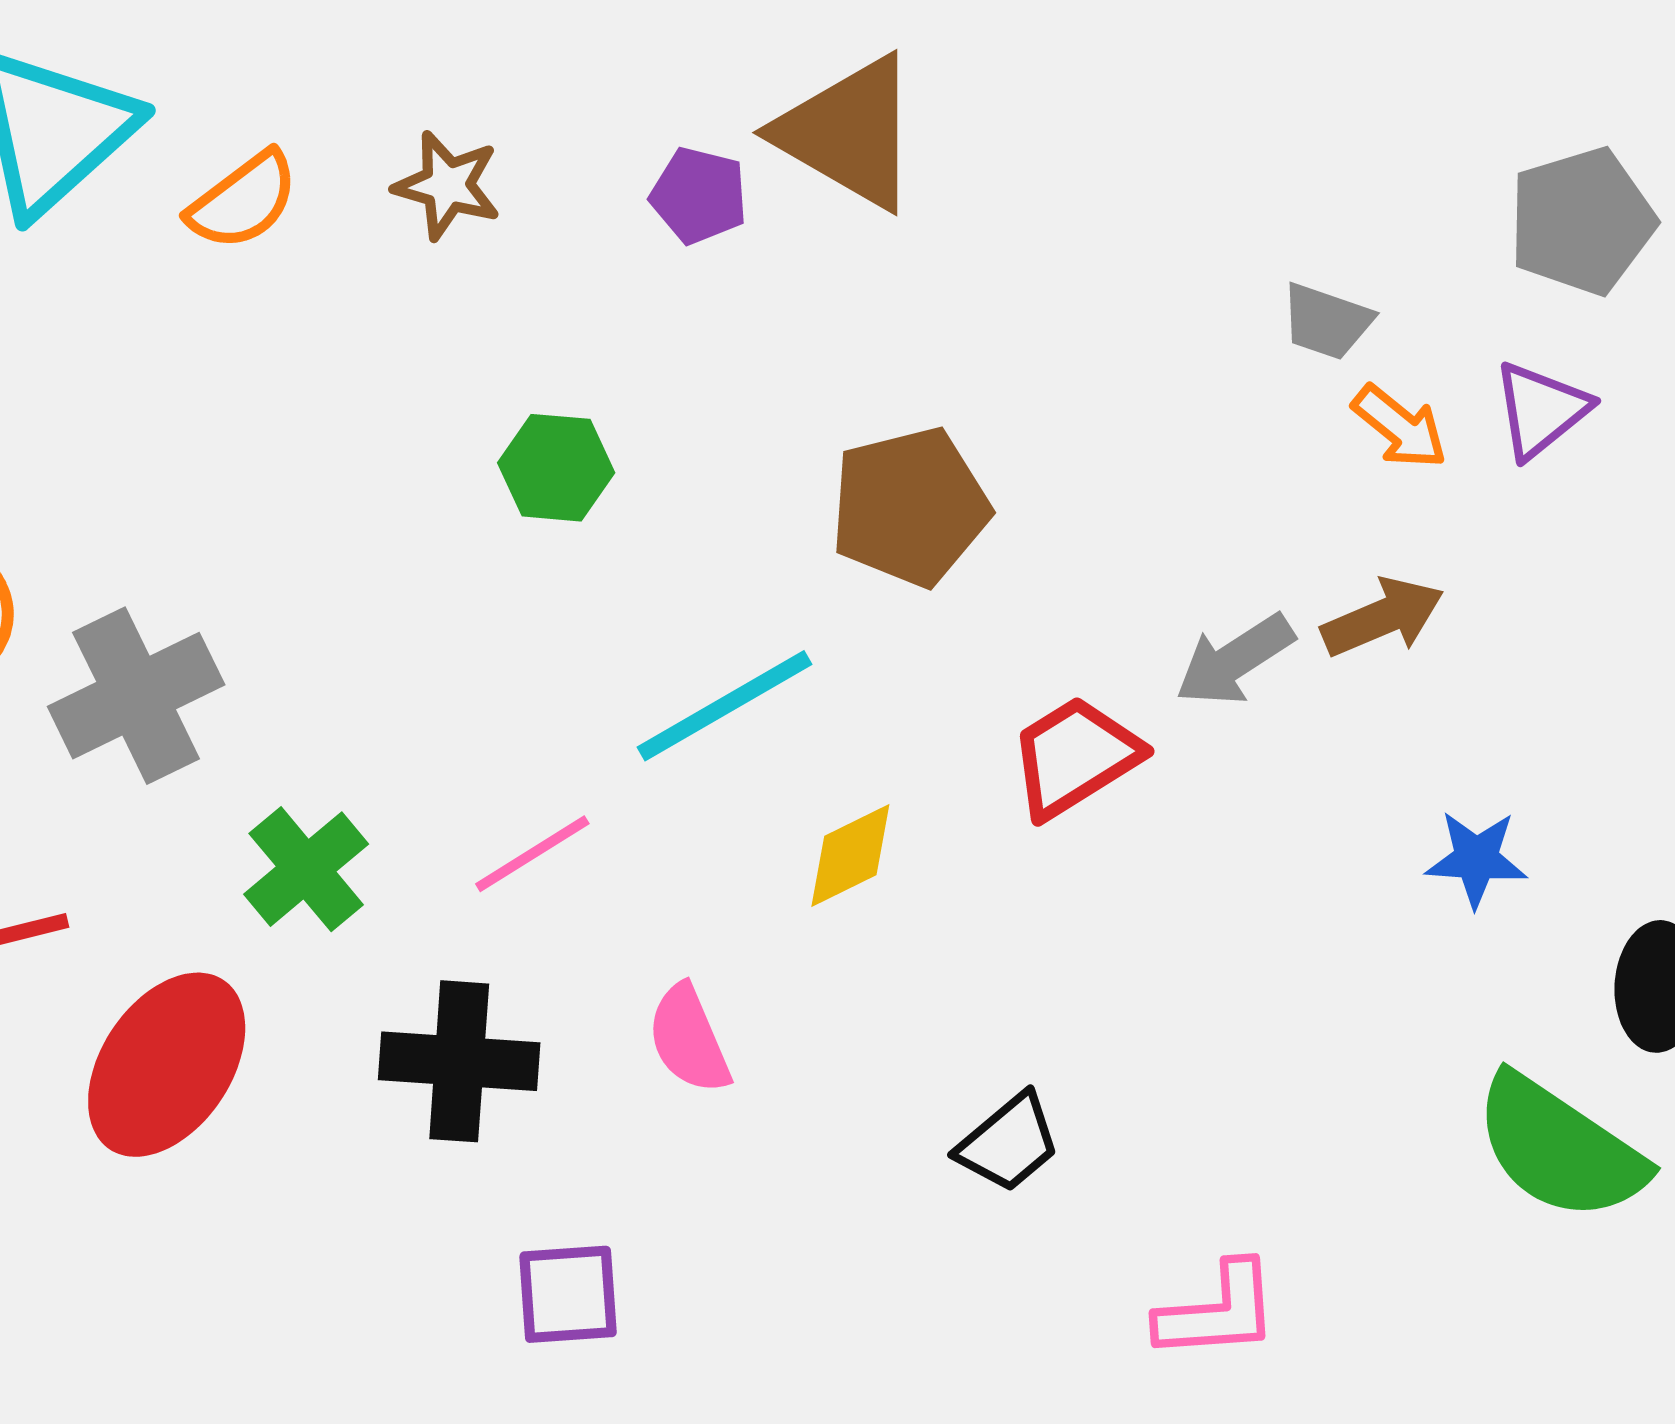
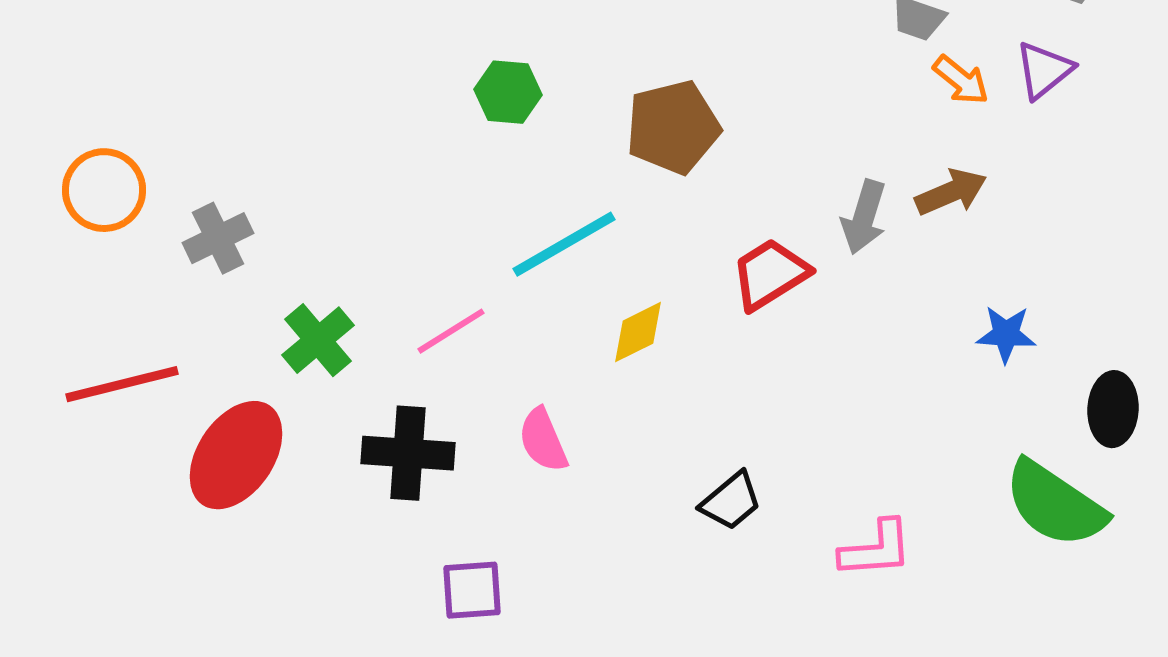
green hexagon: (556, 468) -> (508, 92), moved
gray arrow: (1235, 660) -> (864, 217), turned -40
gray cross: (136, 696) -> (218, 238), size x0.7
pink L-shape: (1218, 1311) -> (876, 549), moved

